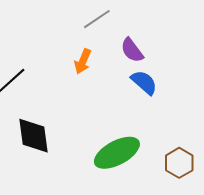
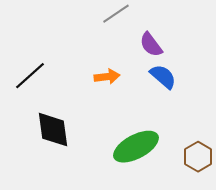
orange arrow: (83, 61) -> (107, 77), moved, turned -120

